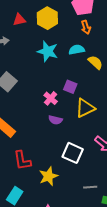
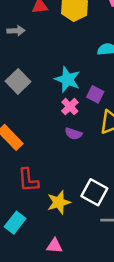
cyan star: (48, 51) -> (68, 79), moved
white square: (73, 153) -> (94, 192), moved

